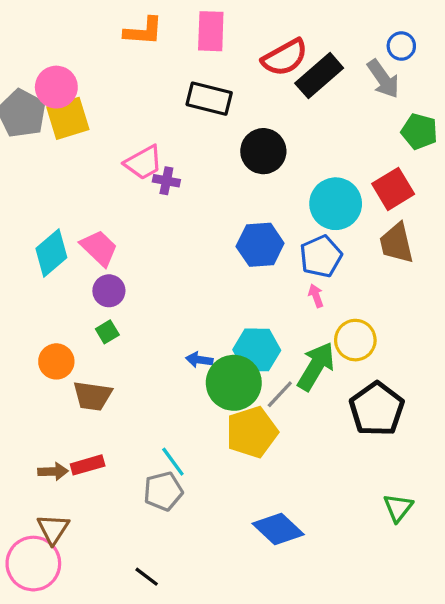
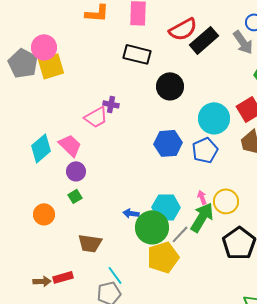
pink trapezoid: (143, 163) -> (96, 117), moved
pink arrow: (316, 296) -> (202, 197), moved
brown trapezoid: (92, 396) -> (90, 243), moved

